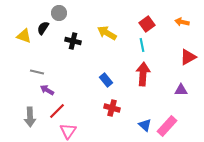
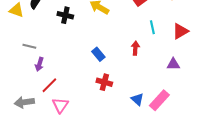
cyan line: (142, 45) -> (152, 27), moved
red arrow: (143, 74) -> (135, 48), size x0.6
purple arrow: (47, 90) -> (39, 64), turned -104
gray arrow: (30, 117) -> (24, 102), moved, turned 84

